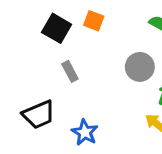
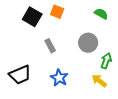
gray rectangle: (70, 71) -> (50, 46), moved
blue star: (85, 132) -> (59, 78), moved

